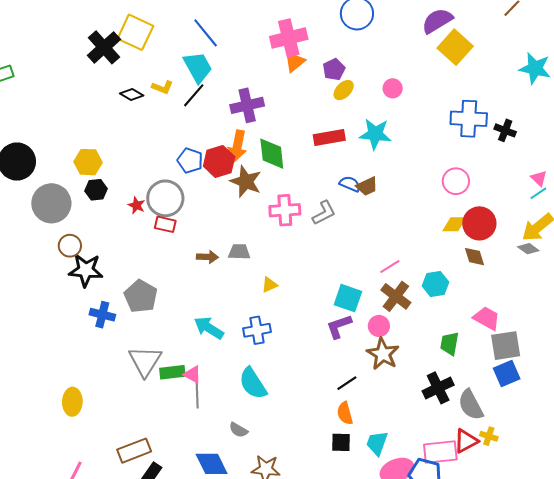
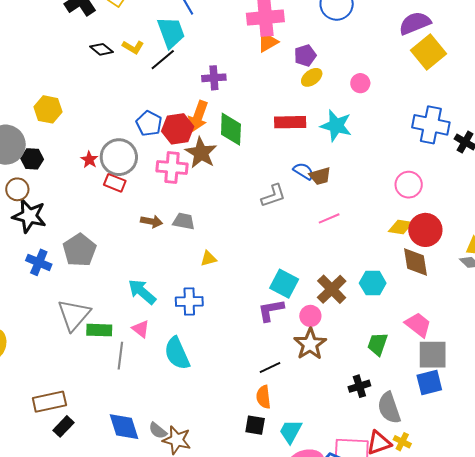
purple cross: (247, 105) -> (214, 78), size x0.7
black hexagon: (96, 190) -> (32, 159), moved
pink cross: (285, 210) -> (172, 167), moved
brown diamond: (475, 257) -> (416, 262), size x1.4
pink line: (390, 267) -> (329, 218), moved
pink triangle: (192, 375) -> (141, 329), moved
black cross: (438, 388) -> (359, 386), size x0.7
gray semicircle: (238, 430) -> (158, 431), moved

